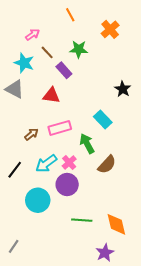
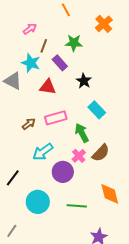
brown line: (47, 52) -> (44, 46), turned 64
cyan star: (24, 63) -> (31, 63), moved
black star: (123, 89) -> (84, 81), moved
pink cross: (69, 162) -> (79, 156), moved
black line: (15, 170) -> (13, 178), moved
cyan circle: (38, 200) -> (38, 202), moved
orange diamond: (116, 224) -> (110, 194), moved

